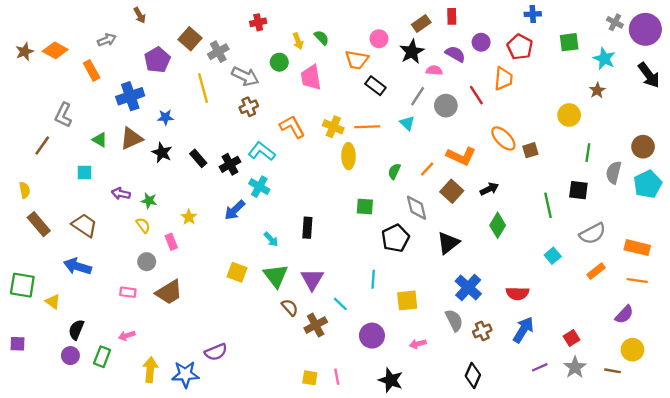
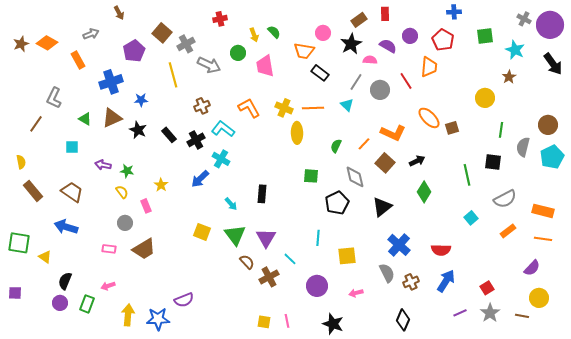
brown cross: (249, 107) -> (202, 106), moved

